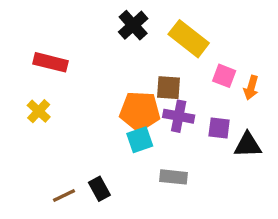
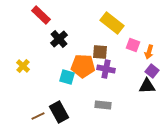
black cross: (133, 25) -> (59, 39), moved
red rectangle: (50, 62) -> (41, 15), moved, turned 30
purple square: (219, 128) -> (152, 71), moved, turned 32
cyan square: (140, 140) -> (67, 77), moved, turned 35
black rectangle: (99, 189) -> (59, 112), size x1.5

